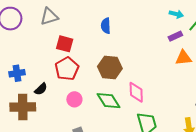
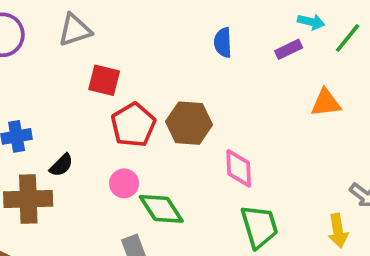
blue semicircle: (106, 26) -> (223, 43), moved
purple rectangle: (175, 36) -> (289, 49), moved
red pentagon: (67, 69) -> (133, 125), moved
green diamond: (109, 101) -> (161, 209), moved

